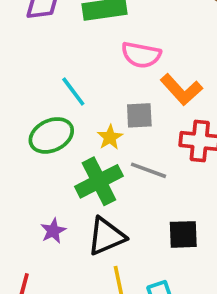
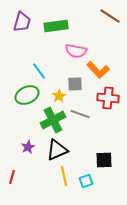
black square: (183, 234) -> (104, 160), moved

